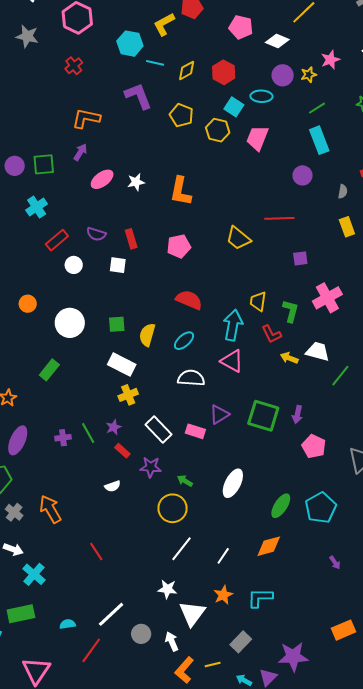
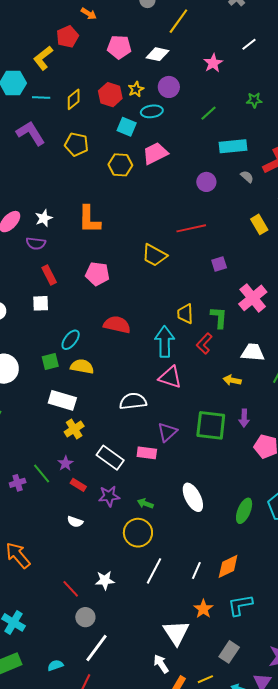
yellow star: (309, 75) -> (136, 89), moved
yellow hexagon: (218, 130) -> (120, 165), moved
pink trapezoid: (257, 138) -> (155, 153), turned 52
cyan rectangle: (319, 140) -> (233, 146), moved, turned -64
gray semicircle: (343, 191) -> (247, 177), moved, turned -48
purple semicircle: (96, 234) -> (36, 243), moved
pink pentagon: (179, 246) -> (97, 274), turned 30
red L-shape: (271, 334) -> (204, 344), turned 80
yellow semicircle: (147, 335) -> (82, 366), turned 95
cyan ellipse: (184, 341) -> (71, 340), moved
yellow arrow: (289, 358) -> (232, 380), moved
white ellipse: (233, 483) -> (193, 497), turned -44
white semicircle: (113, 486) -> (75, 522), turned 49
orange diamond: (269, 546) -> (228, 566), moved
white star: (167, 589) -> (105, 580), moved
gray circle: (141, 634) -> (85, 617), moved

